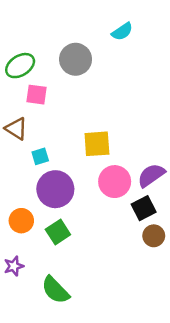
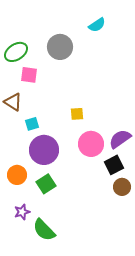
yellow square: (97, 144) -> (77, 114), size x0.6
purple star: (14, 266) -> (22, 212), moved

